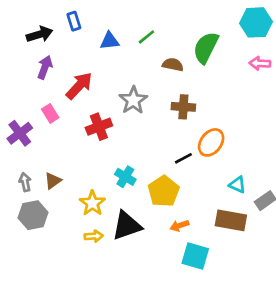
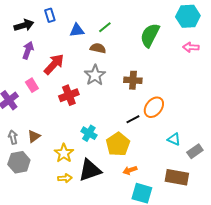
brown semicircle: (173, 65) -> (98, 48), moved
brown rectangle: (231, 220) -> (177, 177), moved

